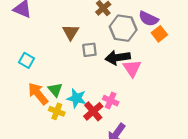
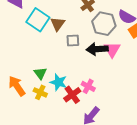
cyan square: (27, 60) -> (38, 20), moved, size x1.6
pink triangle: (132, 68) -> (112, 50), moved
orange arrow: (38, 94) -> (17, 86), moved

